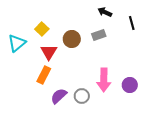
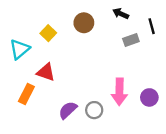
gray rectangle: (99, 35) -> (131, 40), moved
brown circle: (72, 39) -> (84, 23), moved
red triangle: (49, 52) -> (46, 72), moved, turned -42
orange rectangle: (44, 75) -> (26, 94), moved

